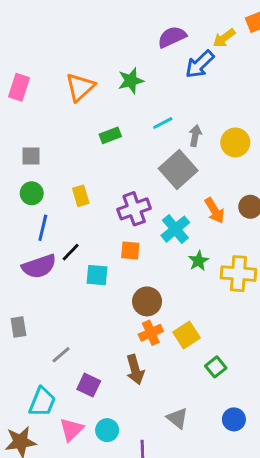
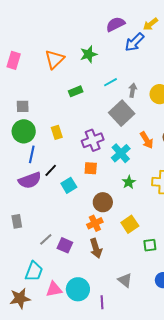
green circle: (32, 193) -> (24, 131), size x1.5
green star: (199, 261) -> (129, 182), moved
cyan square: (97, 275) -> (69, 185), turned -35
orange cross: (151, 333) -> (95, 223), moved
green square: (216, 367) -> (150, 245), turned 32
purple square: (89, 385) -> (65, 245), moved
pink triangle: (71, 429) -> (54, 289), turned 36
cyan circle: (107, 430) -> (78, 289), size x1.5

